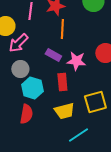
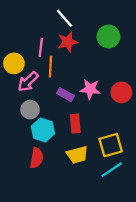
orange line: (62, 29) -> (50, 67), moved
pink star: (76, 61) -> (90, 89), moved
cyan line: (78, 135) -> (112, 170), moved

